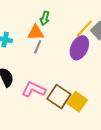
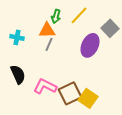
yellow line: (84, 28) -> (79, 15), moved
brown square: (59, 97) -> (70, 93), turned 30

